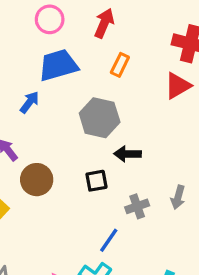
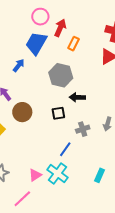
pink circle: (50, 19) -> (40, 17), moved
red arrow: (104, 23) -> (60, 28), moved
blue trapezoid: (58, 65) -> (36, 43), turned -45

